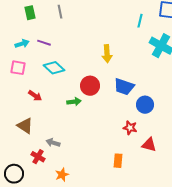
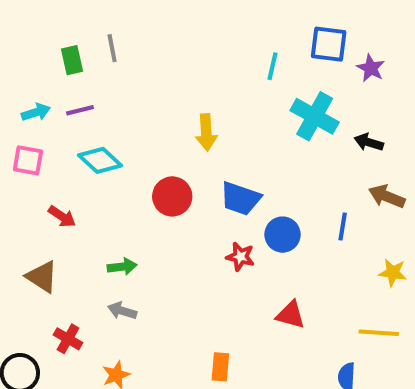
green rectangle: (30, 13) -> (72, 60), moved
purple line: (44, 43) -> (80, 110), turned -32
green arrow: (74, 102) -> (122, 267), moved
red star: (130, 128) -> (240, 257), moved
gray arrow: (53, 143) -> (122, 311), moved
orange rectangle: (118, 161) -> (220, 367), moved

